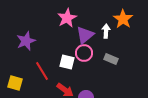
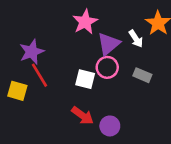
white arrow: (106, 31) -> (136, 39), turned 144
red line: (42, 71) -> (40, 75), moved
yellow square: (15, 83) -> (17, 91), moved

